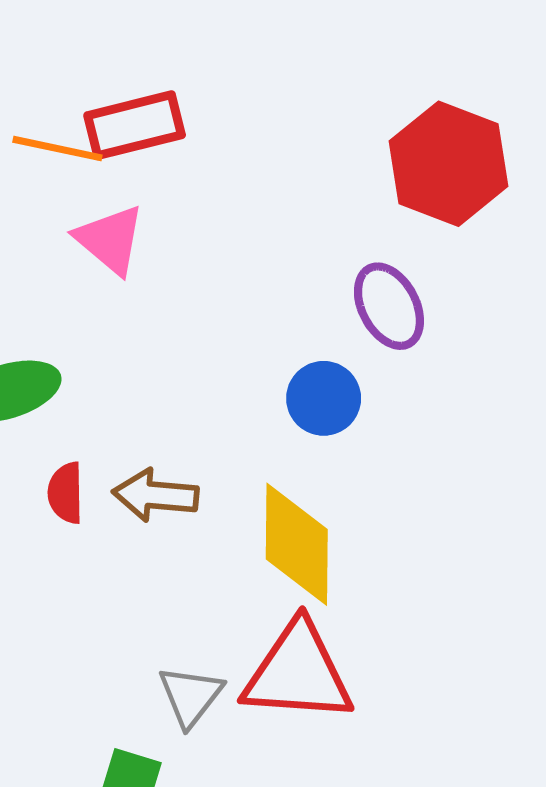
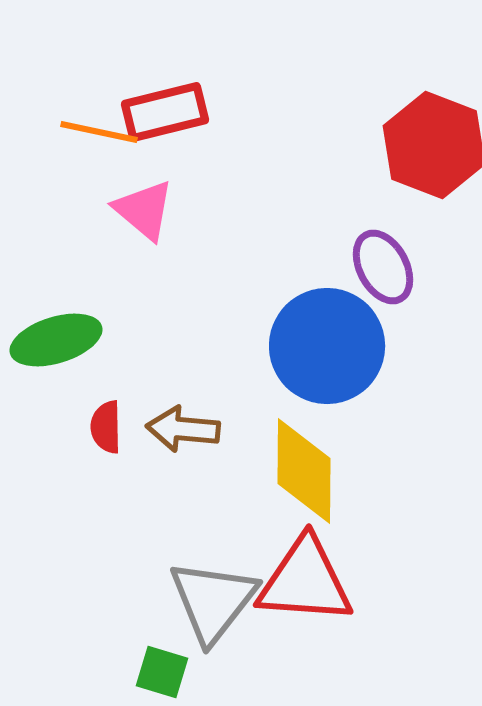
blue circle: (324, 398) -> (327, 346), size x1.8
gray triangle: (191, 696) -> (213, 601), size x1.6

